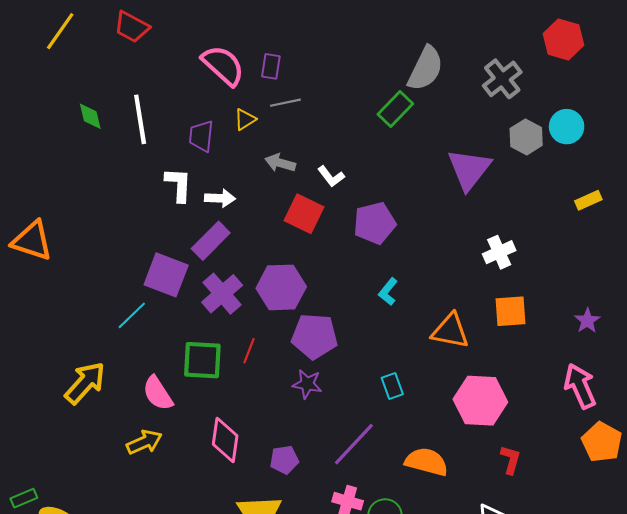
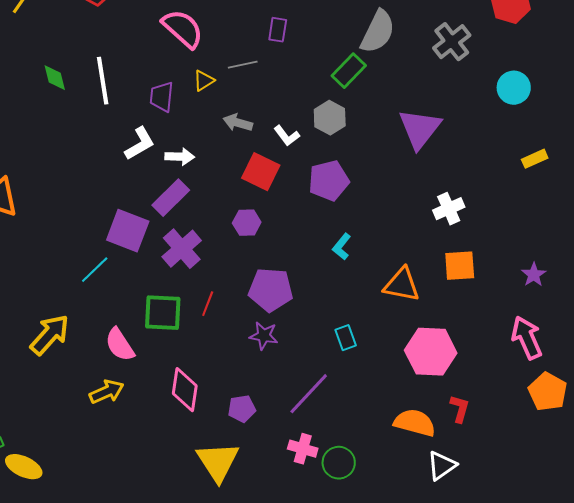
purple rectangle: (271, 66) -> (278, 30), moved
gray hexagon: (526, 137) -> (330, 118), moved
white L-shape: (178, 185) -> (140, 144), turned 57
purple hexagon: (281, 287) -> (247, 223), moved, size x0.6
orange semicircle: (426, 462) -> (415, 423), moved

